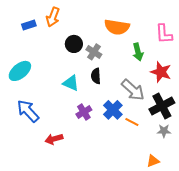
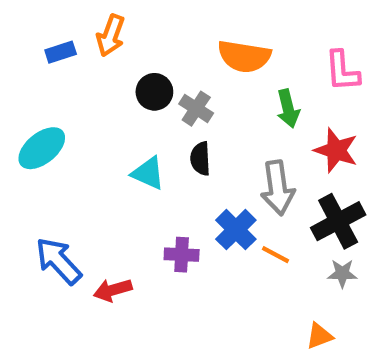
gray arrow: (133, 90) -> (278, 188), turned 40
blue arrow: (28, 111) -> (58, 261), moved
purple cross: (84, 112) -> (182, 255), moved, turned 35

